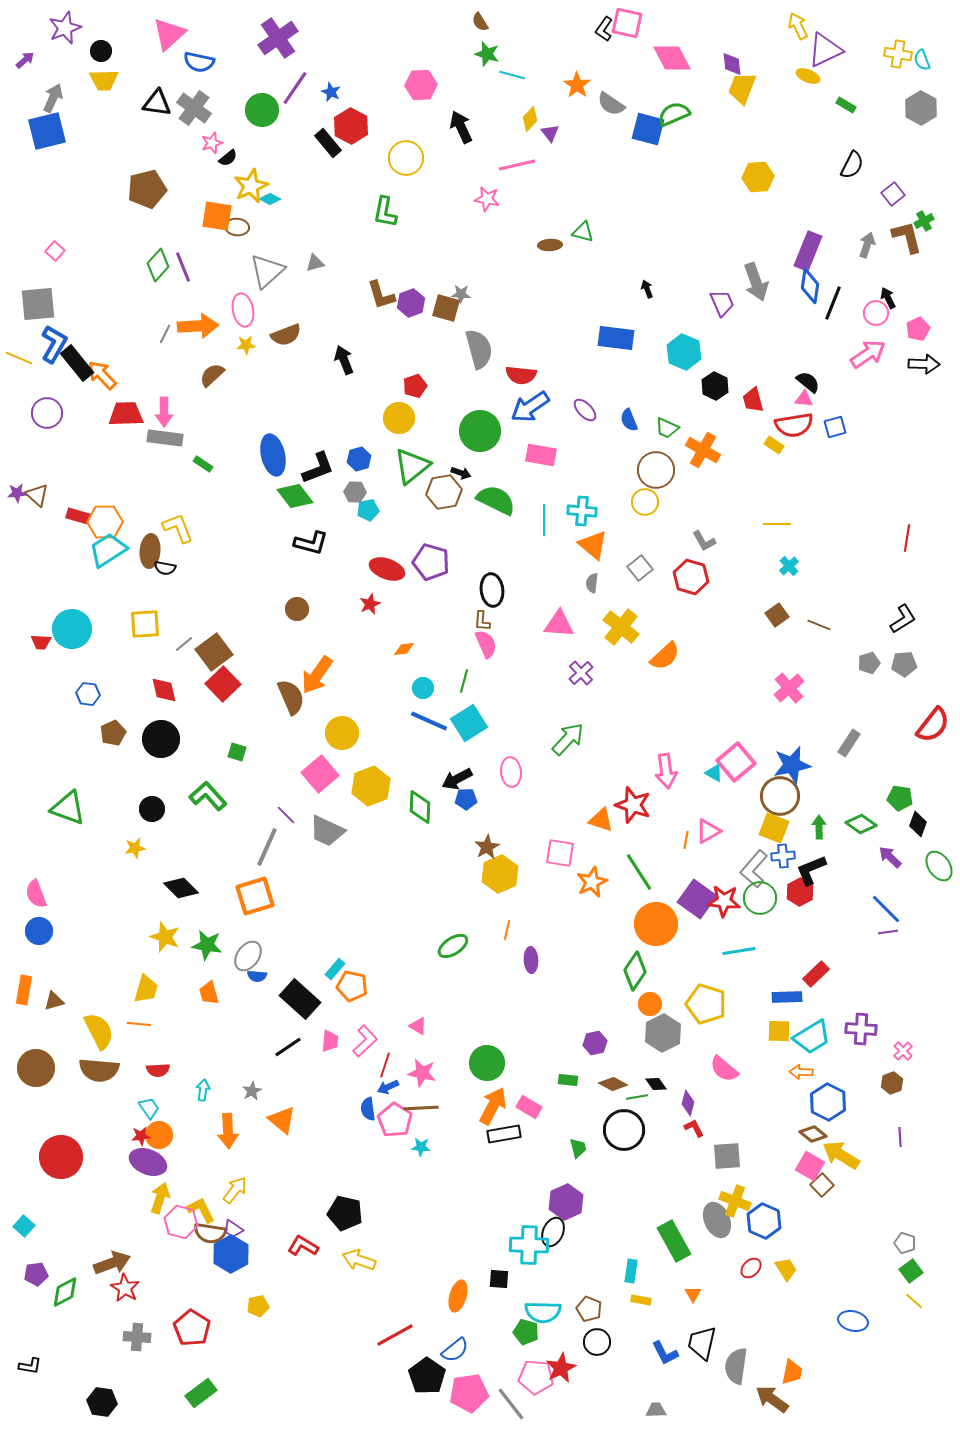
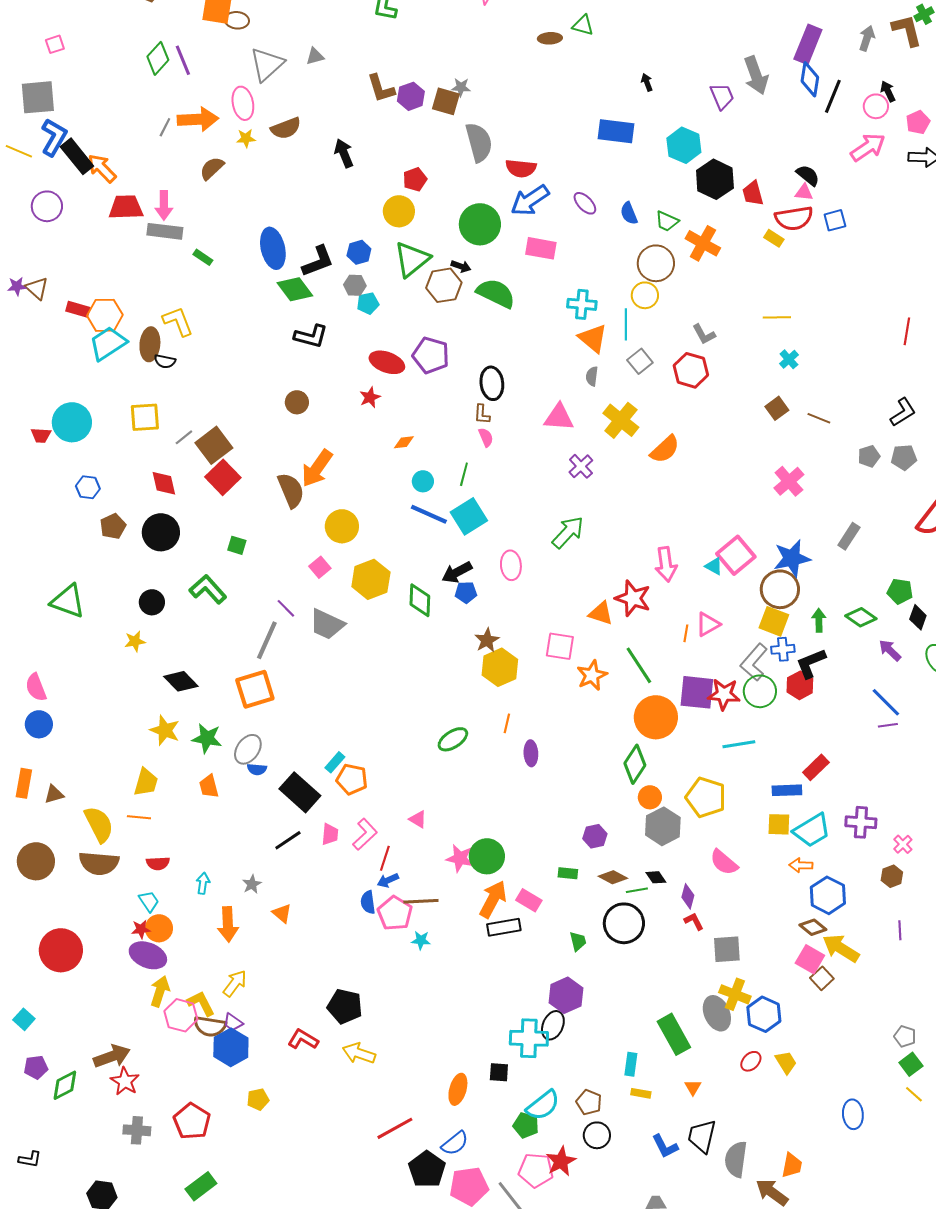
pink square: (55, 251) -> (55, 44), turned 30
black hexagon: (715, 386) -> (715, 179), size x1.4
cyan line: (544, 520) -> (626, 324), moved
pink semicircle: (486, 644) -> (486, 437), size x0.7
pink square: (320, 774) -> (320, 567), size x0.6
purple square: (697, 899) -> (697, 692), turned -30
pink star: (422, 1073) -> (460, 858), moved
orange triangle: (282, 1120) -> (282, 913), size x0.7
cyan semicircle: (543, 1312) -> (543, 1105), turned -39
blue ellipse: (853, 1321) -> (853, 1114), turned 72

